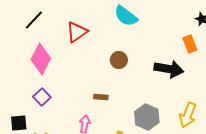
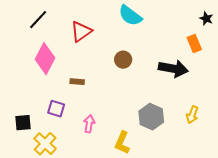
purple square: (42, 97) -> (56, 109), moved, turned -30
brown rectangle: (101, 97) -> (77, 82), moved
yellow arrow: (188, 115) -> (192, 115), size x0.7

